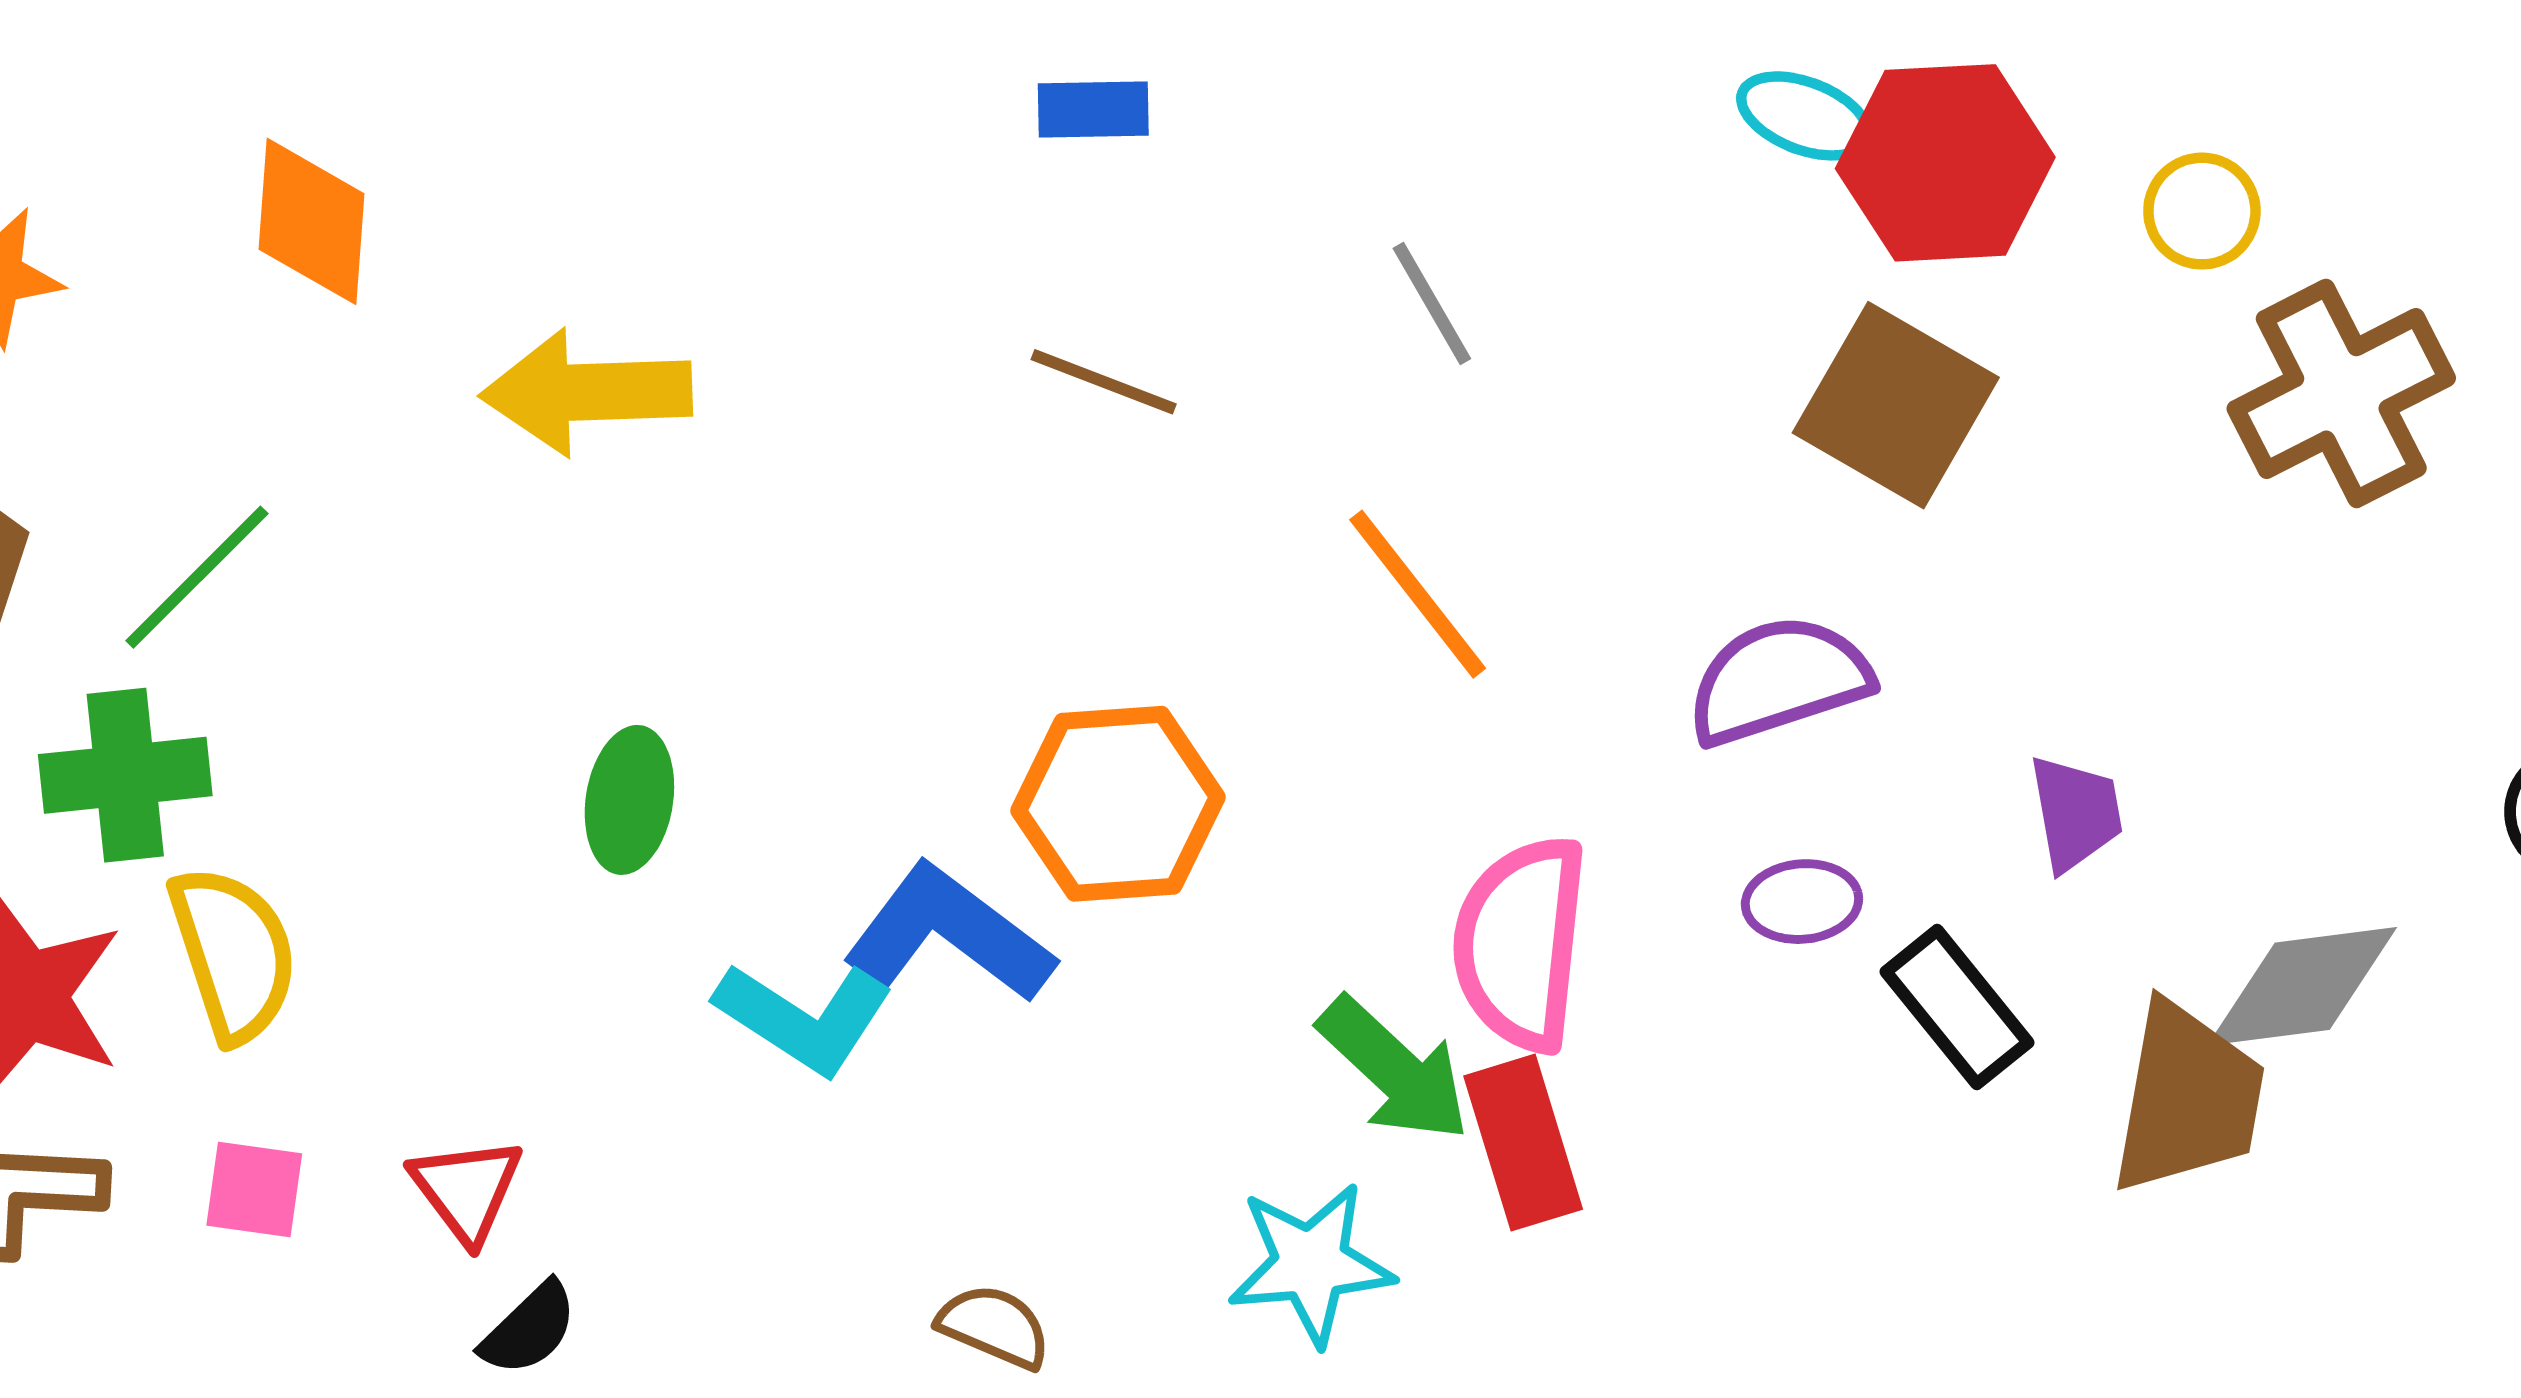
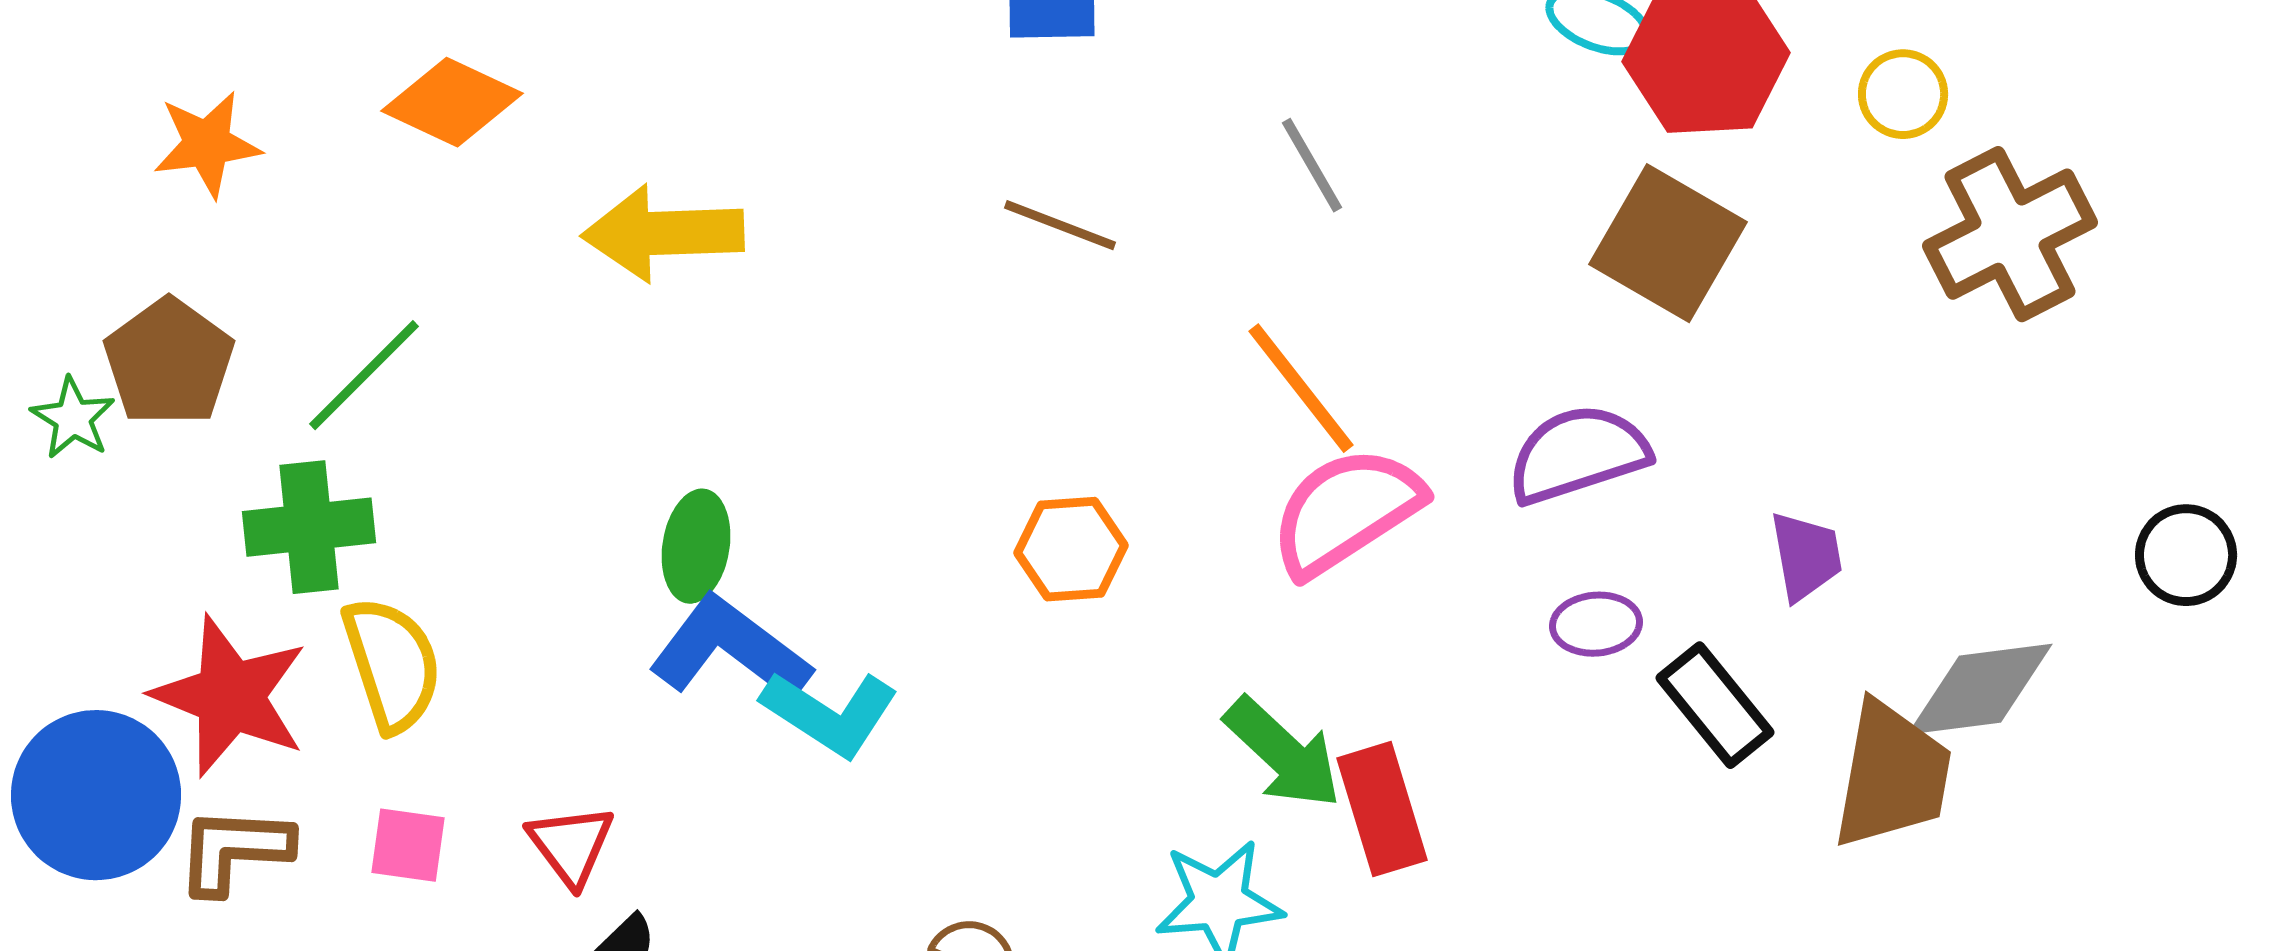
orange diamond: (312, 221) -> (452, 102), turned -69
orange hexagon: (1118, 804) -> (1071, 549), size x0.7
blue L-shape: (949, 934) -> (730, 649), moved
pink semicircle: (1521, 943) -> (1346, 511), moved, turned 51

